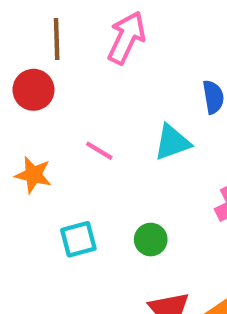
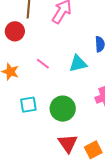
green circle: (151, 240) -> (63, 109), size x1.6

